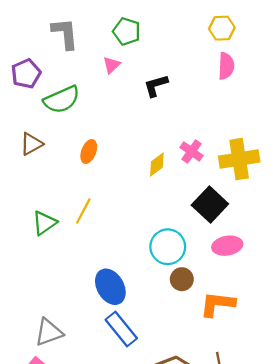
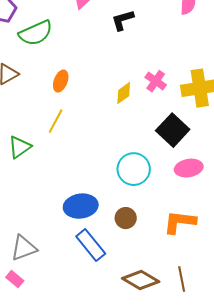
yellow line: (83, 211) -> (56, 121), moved
brown circle: (182, 279) -> (126, 218), moved
blue ellipse: (110, 287) -> (81, 206), turned -68

